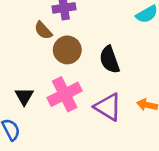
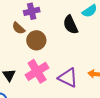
black semicircle: (110, 60) -> (71, 25), moved

